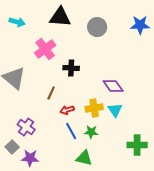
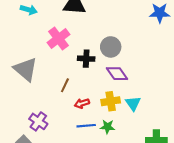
gray circle: (97, 27) -> (111, 47), moved
purple diamond: (113, 86) -> (117, 74), moved
blue line: (71, 131) -> (86, 126), turned -66

